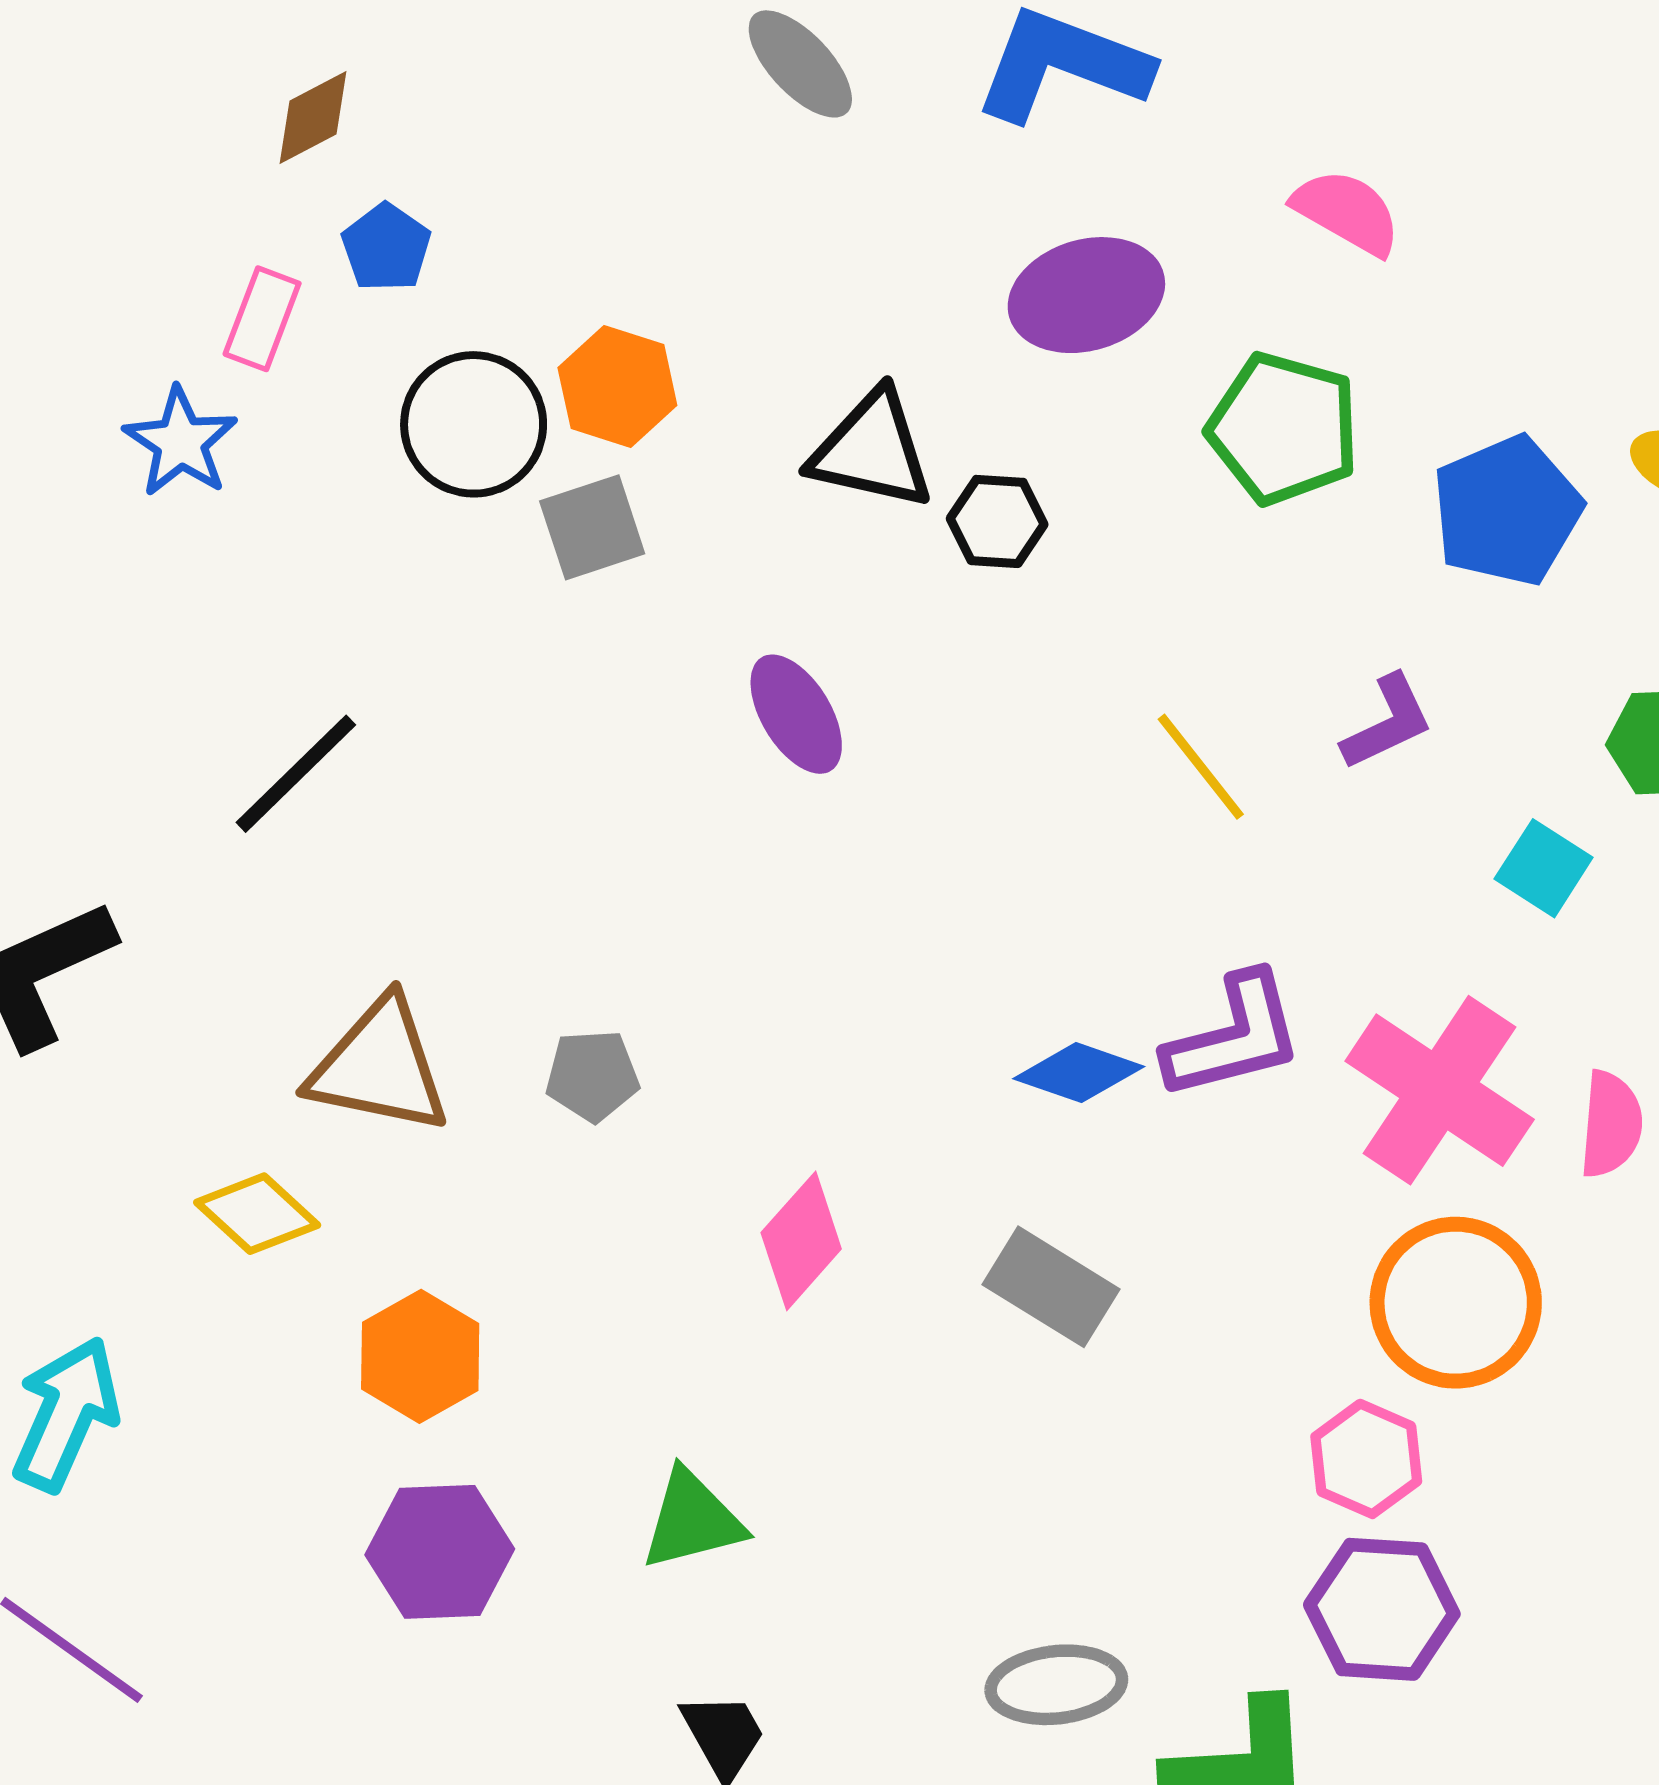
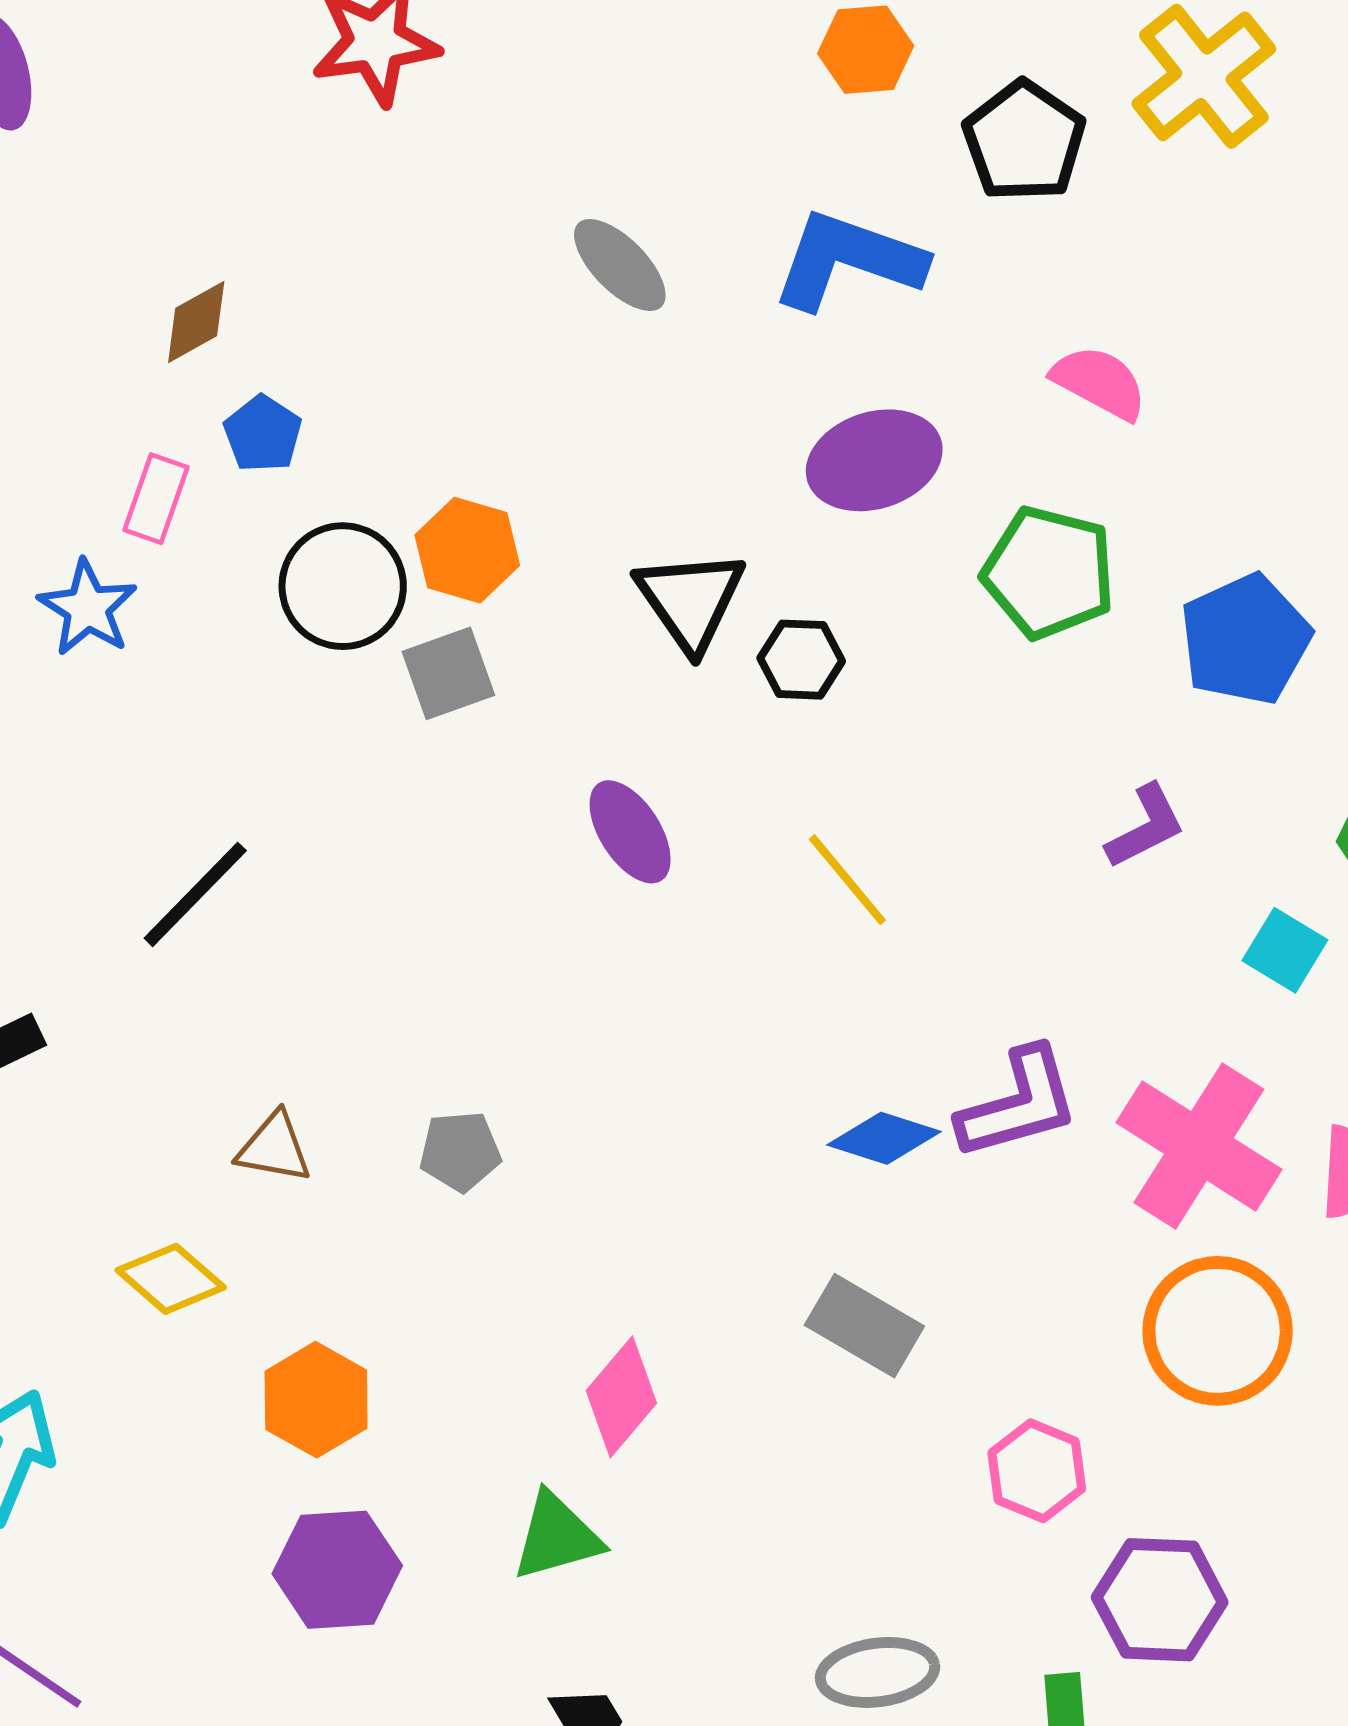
black triangle: (872, 450) -> (690, 600), turned 44
yellow line: (1201, 767) -> (847, 880), moved
brown triangle: (379, 1066) -> (274, 1148), size x0.6
pink diamond: (801, 1241) -> (621, 1397), moved
pink hexagon: (1366, 1459) -> (1037, 1471), moved

